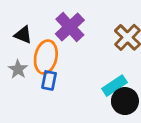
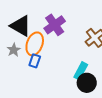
black triangle: (23, 35) -> (21, 26), size x1.6
cyan rectangle: (114, 86) -> (81, 71), turned -36

